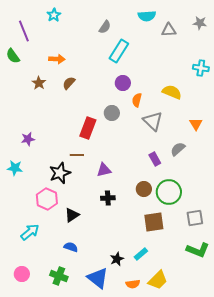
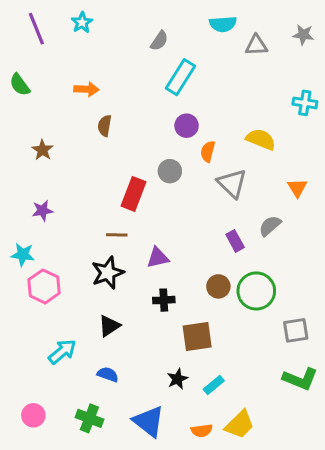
purple line: (24, 31) -> (36, 29), moved
brown star: (39, 83) -> (42, 150), moved
brown semicircle: (69, 83) -> (105, 126), turned -32
black star: (60, 173) -> (108, 273), moved
pink hexagon: (47, 199) -> (44, 286), moved
brown square: (154, 222) -> (197, 336), moved
cyan arrow: (30, 232) -> (62, 352), moved
black star: (117, 259) -> (177, 379), moved

